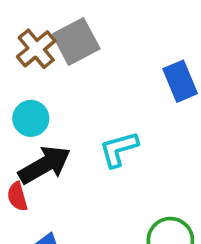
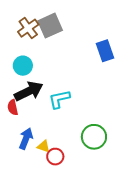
cyan L-shape: (119, 149) -> (59, 99), moved

